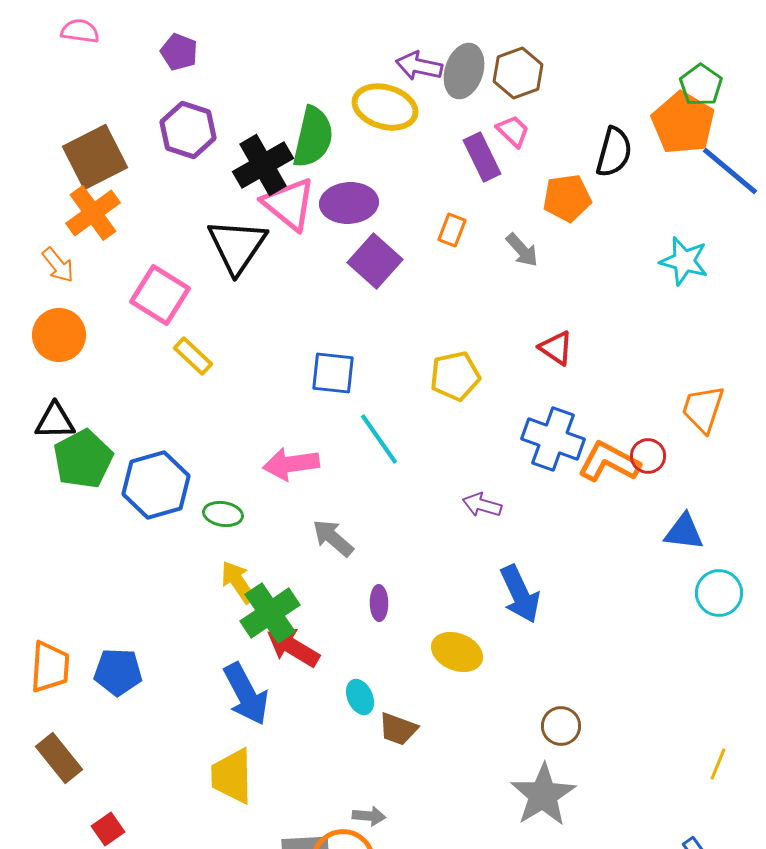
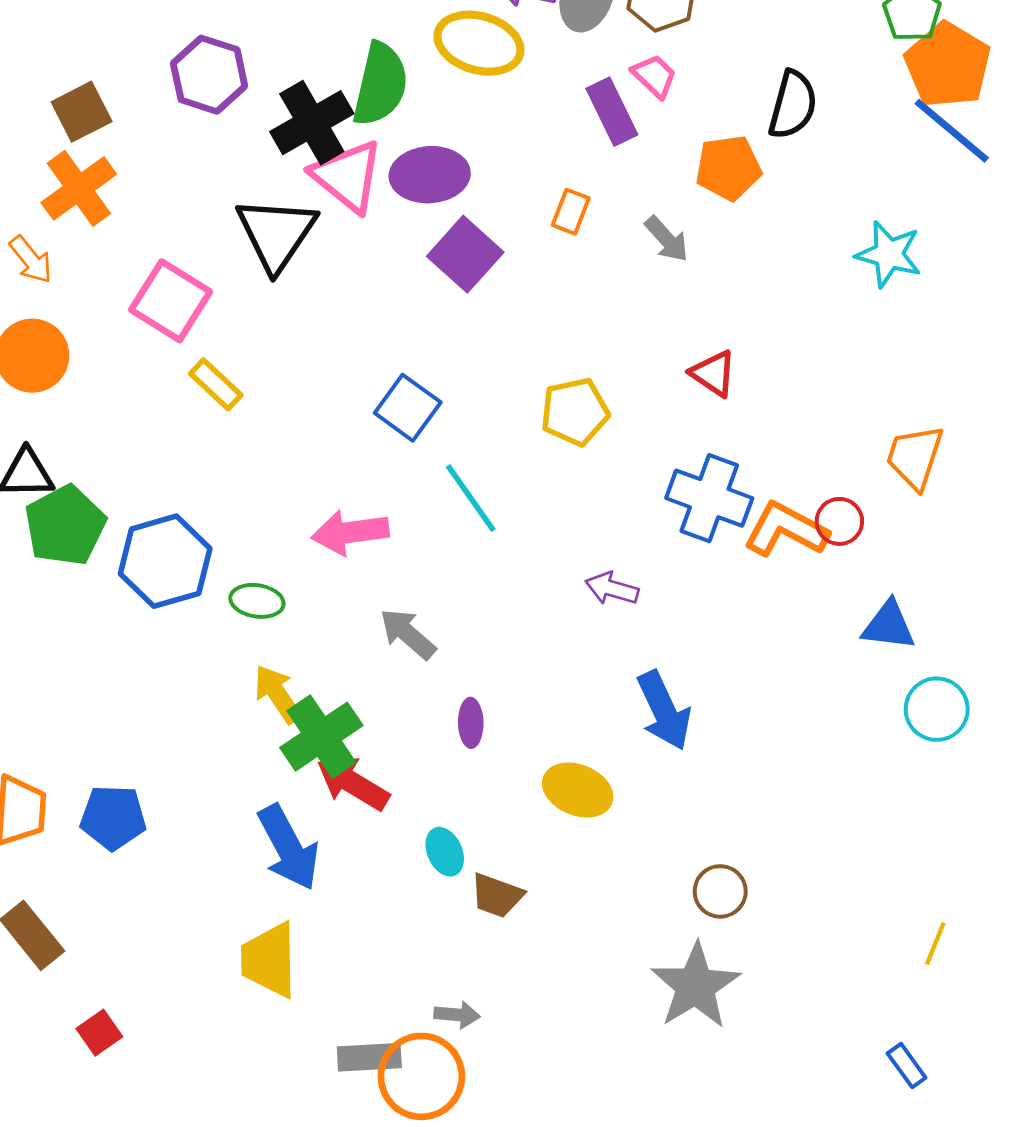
orange pentagon: (683, 123) -> (948, 65), moved
brown square: (95, 157) -> (82, 112), size x0.7
blue square: (333, 373) -> (408, 408), turned 30

